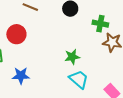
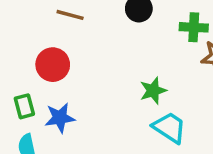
blue star: (21, 76) -> (60, 118), moved

